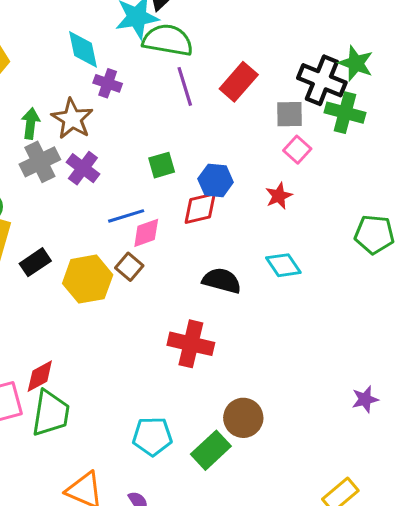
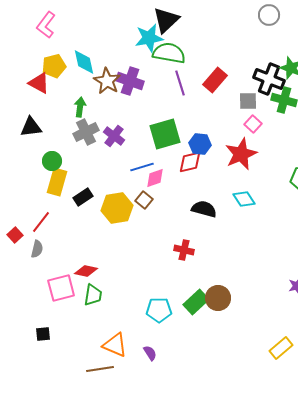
cyan diamond: (83, 49) -> (84, 62), moved
purple cross: (108, 83) -> (130, 81), size x1.5
brown star: (72, 119) -> (107, 81), moved
green square: (162, 165) -> (165, 134), size x1.8
red star: (279, 196) -> (241, 154), size x1.8
red cross: (191, 344) -> (184, 250), size x0.7
red diamond: (40, 376) -> (86, 271), turned 40
green trapezoid: (51, 413) -> (93, 295), size x0.7
green rectangle: (211, 450) -> (196, 302), moved

